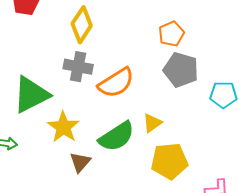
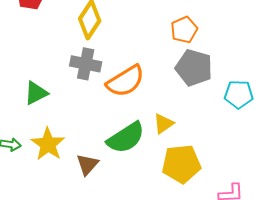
green triangle: (31, 95) -> (36, 93), size x0.6
yellow star: (63, 127) -> (48, 144), moved

